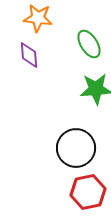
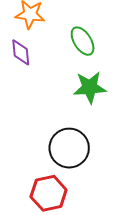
red hexagon: (88, 192) -> (49, 193), moved

